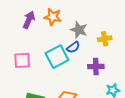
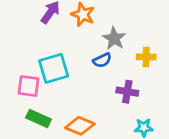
cyan square: (57, 57) -> (54, 68), moved
pink square: (22, 60) -> (28, 86), moved

